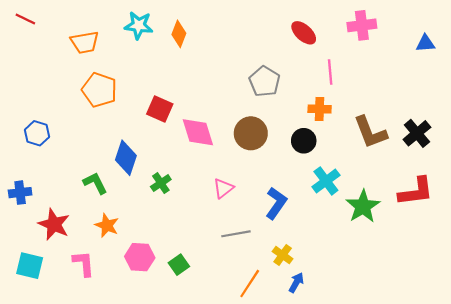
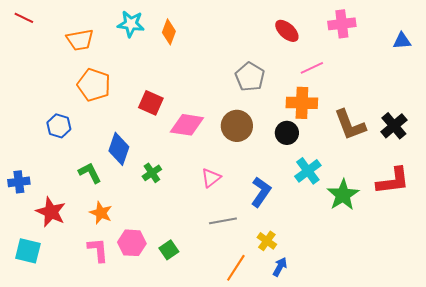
pink line: (330, 72) -> (312, 68), turned 70
orange cross: (320, 109) -> (302, 103), size x1.4
pink diamond: (198, 132) -> (187, 125), turned -64
blue hexagon: (37, 133) -> (59, 126), moved
pink L-shape: (84, 263) -> (98, 250), moved

